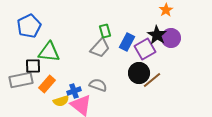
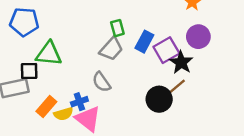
blue pentagon: (29, 26) -> (24, 22), turned 30
black star: (157, 35) -> (181, 62), moved
black circle: (139, 73) -> (159, 99), moved
orange rectangle: (47, 84) -> (46, 107), moved
gray semicircle: (98, 85) -> (101, 82), moved, turned -144

